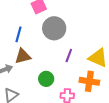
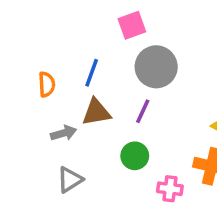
purple line: (69, 55) -> (143, 111), moved

